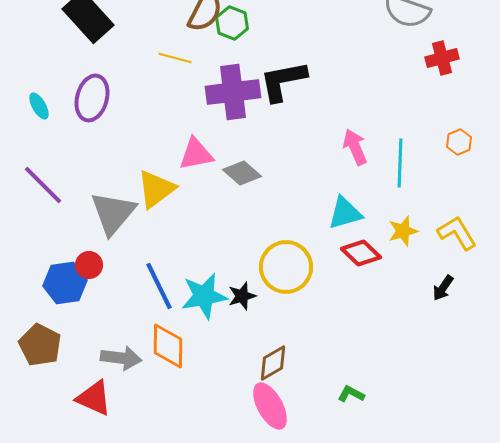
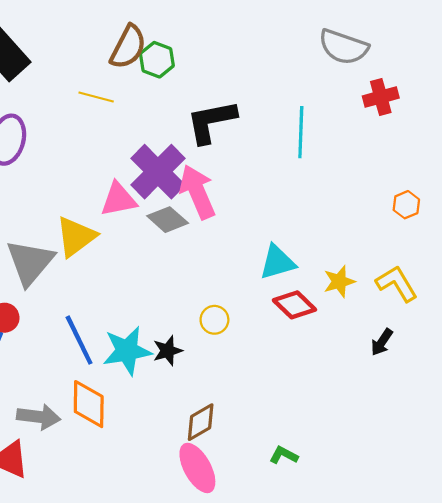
purple cross: (233, 92) -> (158, 172), moved, turned -38
orange hexagon: (459, 142) -> (406, 205), moved
pink arrow: (355, 147) -> (197, 192), moved, size x1.4
cyan line: (400, 163) -> (301, 132), moved
yellow circle: (286, 267) -> (214, 320), size x0.5

